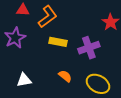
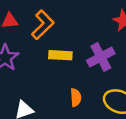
orange semicircle: (65, 76) -> (76, 97), turned 56

